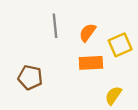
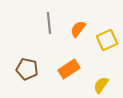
orange rectangle: (91, 63) -> (69, 69), moved, turned -30

